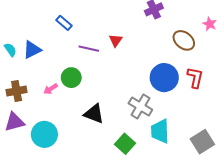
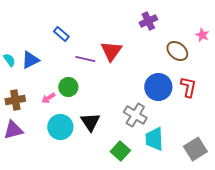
red triangle: (116, 40) -> (111, 51), size x1.6
black triangle: (94, 114) -> (90, 122), turned 35
cyan circle: (44, 134) -> (60, 127), moved

